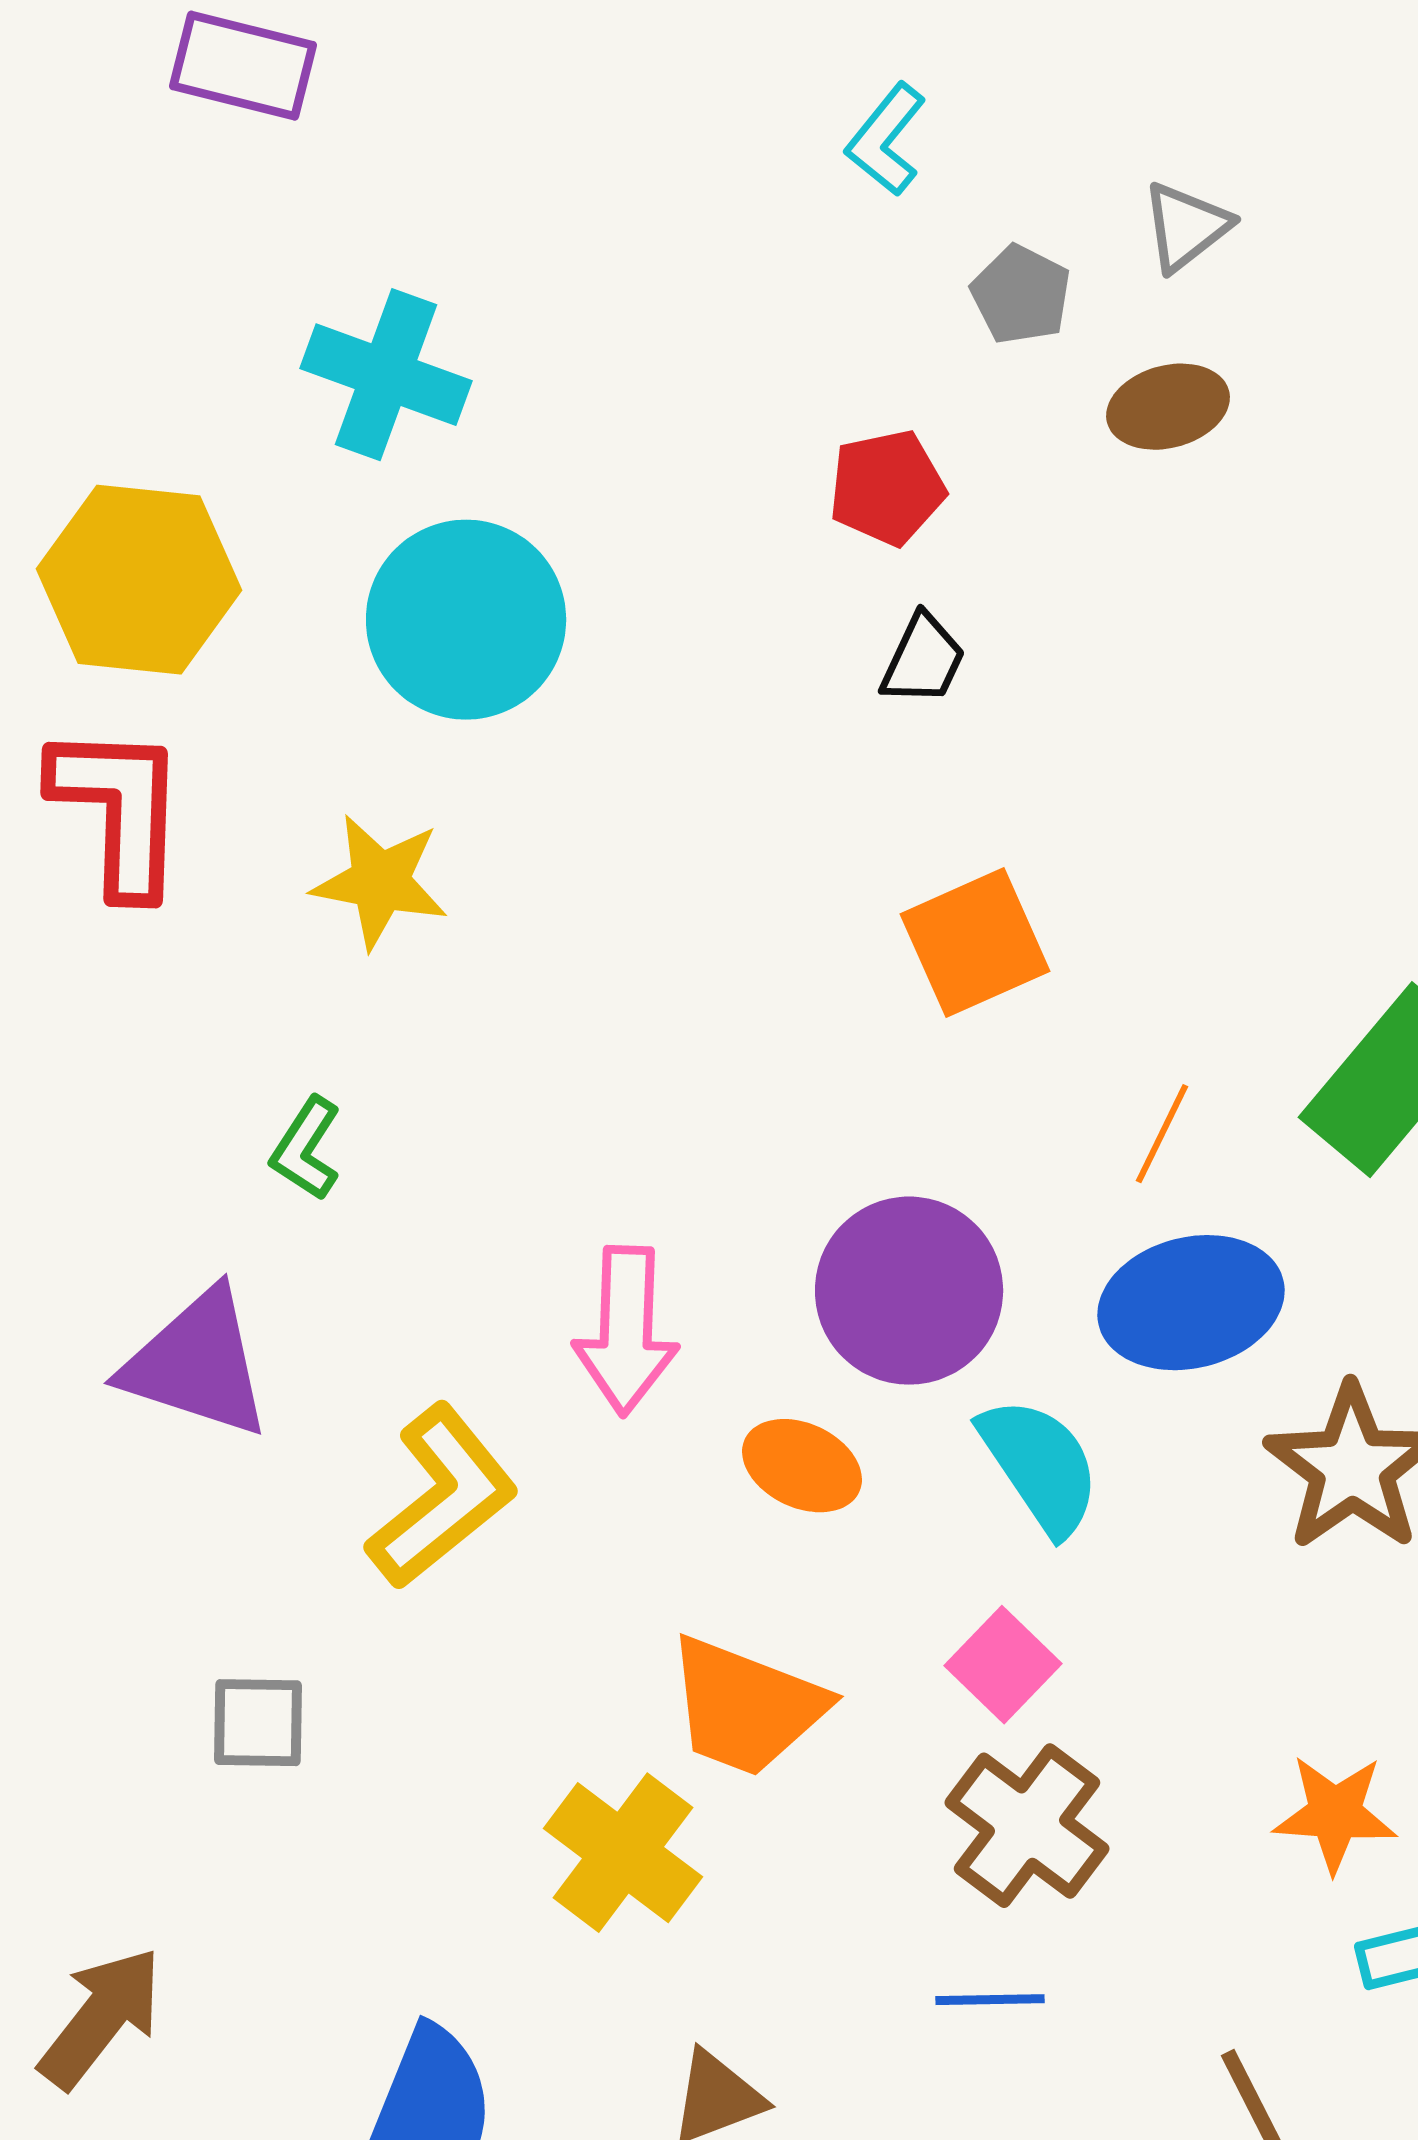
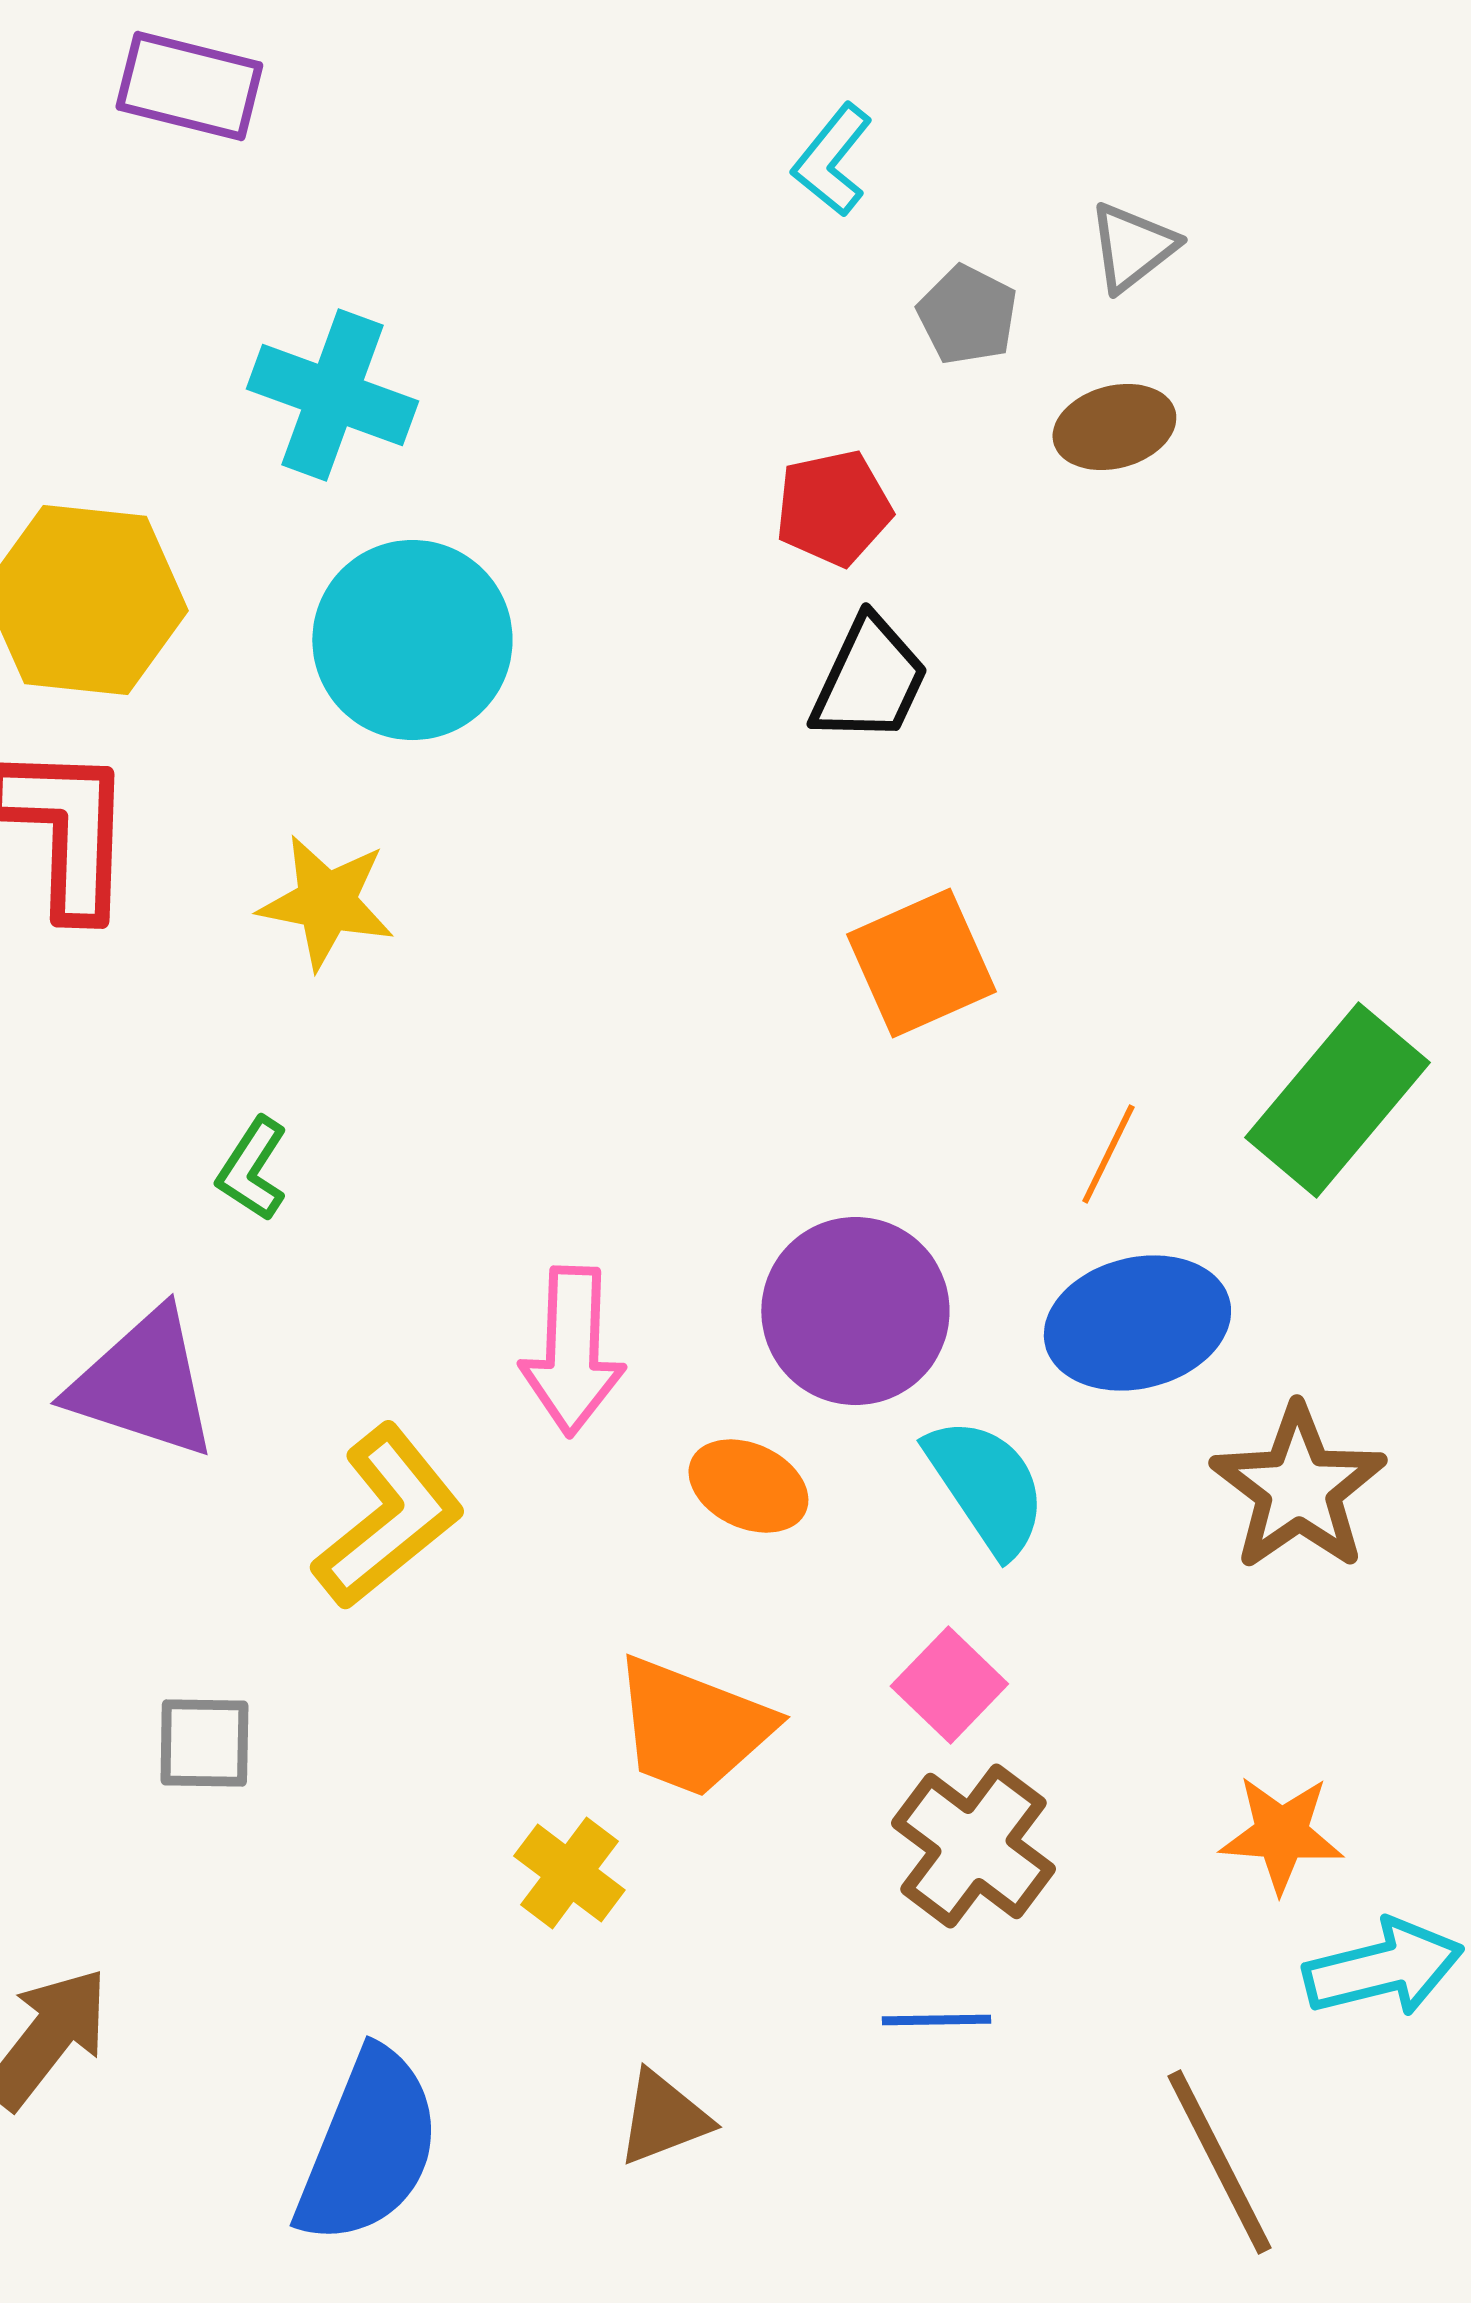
black trapezoid: (923, 660) -> (869, 680), size x1.4
yellow cross: (623, 1853) -> (569, 1873), size x0.7

